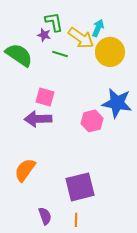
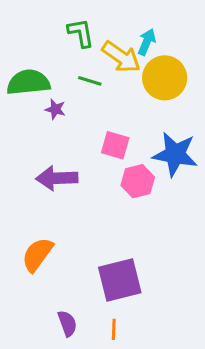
purple star: (44, 35) -> (55, 109), moved
green semicircle: (19, 55) -> (28, 82), turned -40
pink square: (45, 97) -> (115, 145), moved

